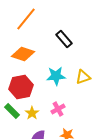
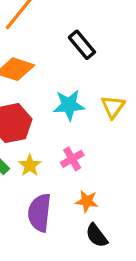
yellow triangle: (83, 77) -> (113, 107), turned -35

